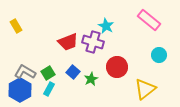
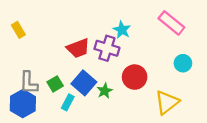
gray L-shape: (25, 72) -> (29, 83), turned -120
blue square: (73, 72) -> (84, 83), size x1.5
cyan rectangle: (49, 89) -> (68, 102), moved

